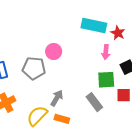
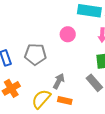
pink circle: (54, 51) -> (68, 34), moved

